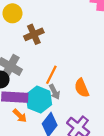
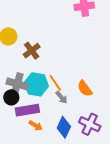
orange line: (51, 75) -> (55, 83), turned -48
cyan hexagon: (39, 100) -> (36, 84), moved

